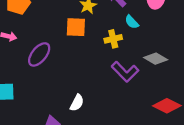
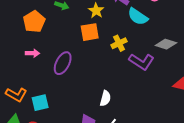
cyan semicircle: (132, 22) -> (138, 17), size x1.5
yellow cross: (113, 39) -> (119, 43), moved

